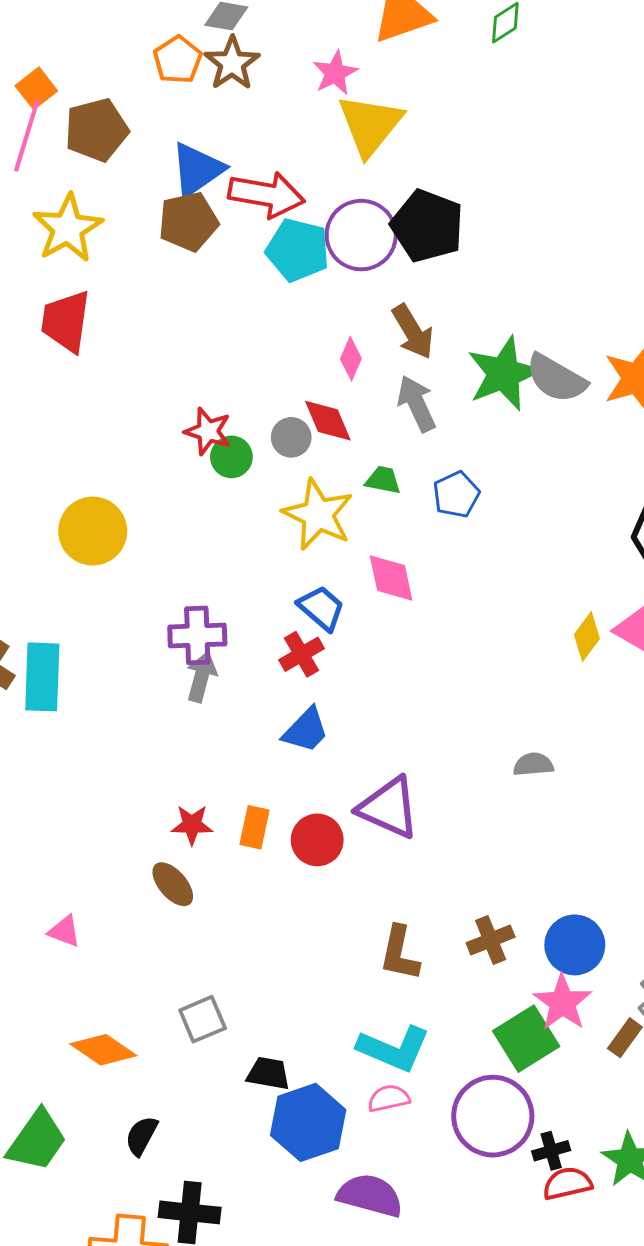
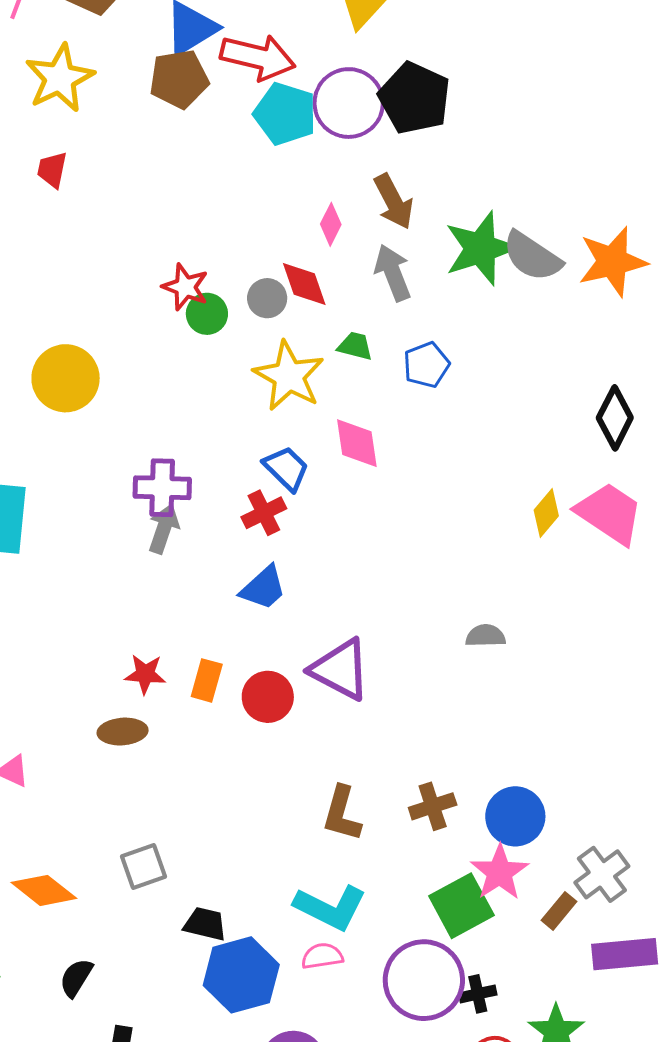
red trapezoid: (66, 321) -> (52, 170), size x0.6
brown ellipse: (173, 884) -> (123, 732), turned -57
black cross: (551, 1151) -> (478, 994), moved

